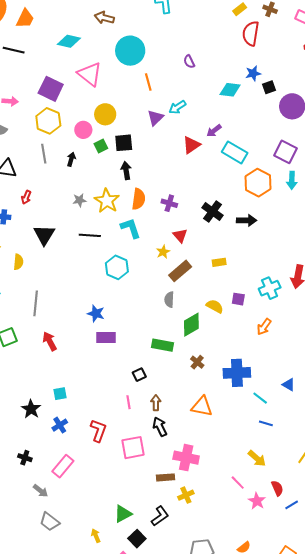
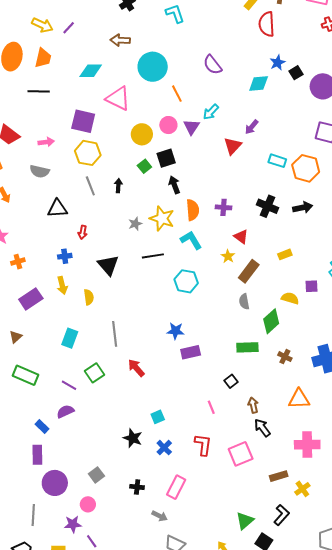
purple semicircle: (189, 62) -> (213, 65), size x1.5
pink circle: (83, 130) -> (168, 125), moved
cyan rectangle: (235, 152) -> (277, 161), moved, size x0.7
pink line: (129, 402) -> (211, 407), moved
pink cross: (186, 458) -> (307, 445), moved

